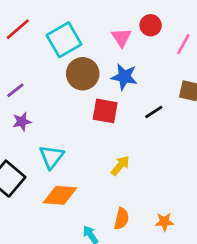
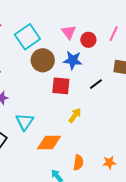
red circle: (151, 25) -> (88, 40), moved
yellow arrow: (120, 166) -> (75, 115), moved
orange diamond: (60, 195) -> (49, 143), moved

